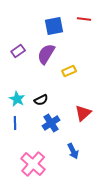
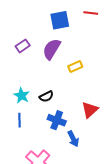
blue cross: (51, 123) -> (57, 120), turned -36
blue arrow: (73, 151) -> (73, 139), moved

